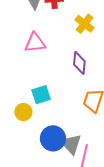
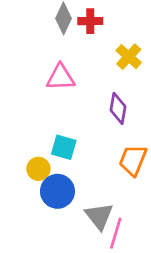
cyan square: (41, 95) -> (64, 147), turned 30
blue circle: (53, 138) -> (57, 191), moved

